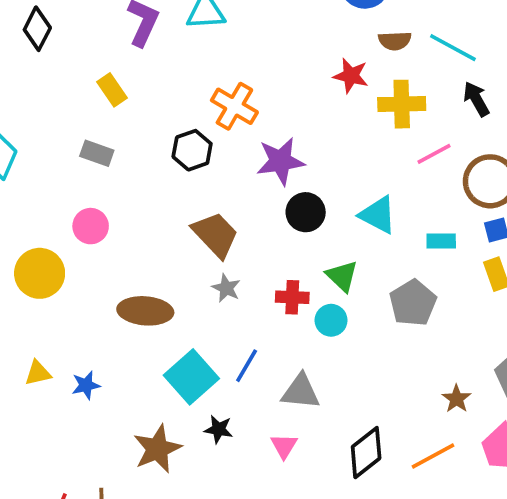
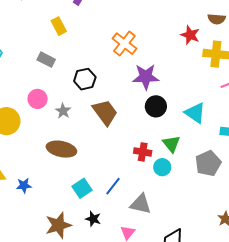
black hexagon: (192, 150) -> (85, 79), moved
gray star: (226, 288) -> (63, 111), moved
cyan square: (191, 377) -> (82, 188), size x0.7

